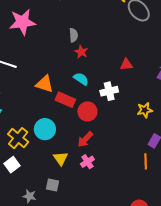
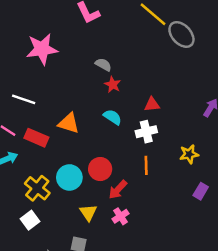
gray semicircle: (74, 35) -> (103, 65), turned -56
red triangle: (126, 64) -> (152, 104), moved
red rectangle: (65, 100) -> (36, 138), moved
red circle: (87, 112) -> (100, 169), moved
orange line: (146, 161) -> (146, 165), moved

